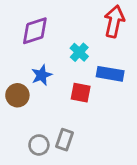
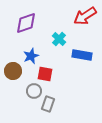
red arrow: (114, 21) -> (85, 16), turned -135
red square: (81, 93) -> (45, 74), moved
gray circle: (39, 145) -> (34, 91), moved

